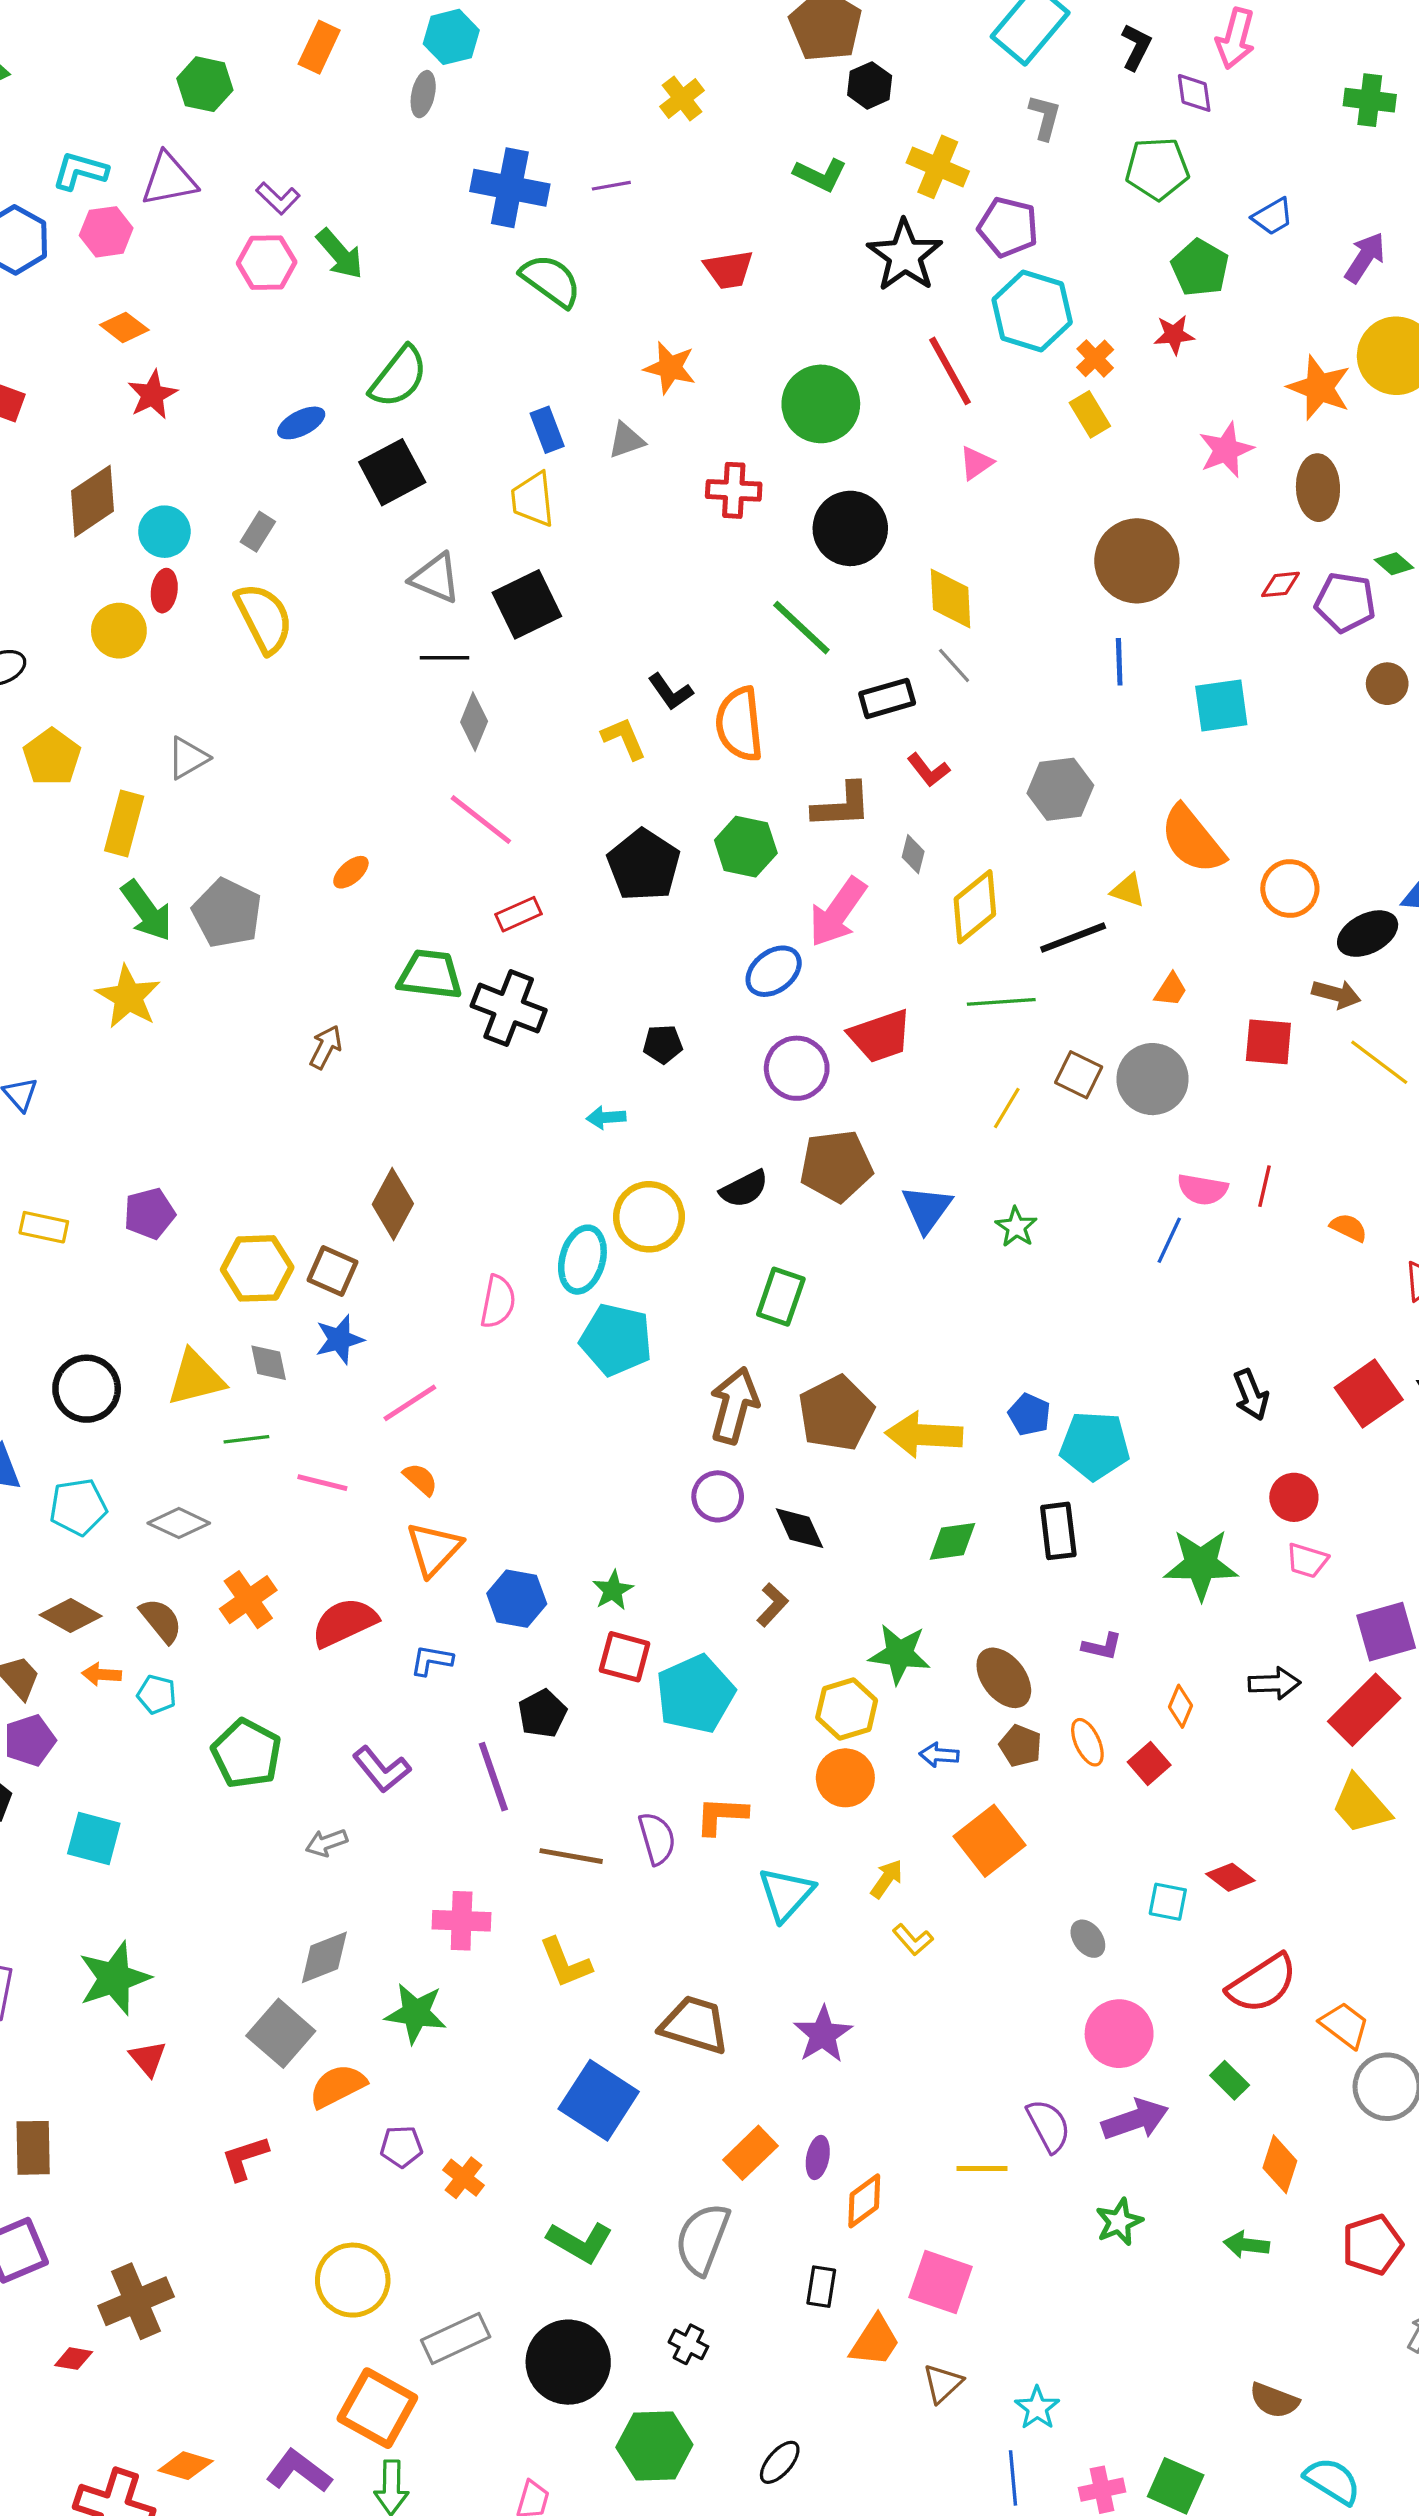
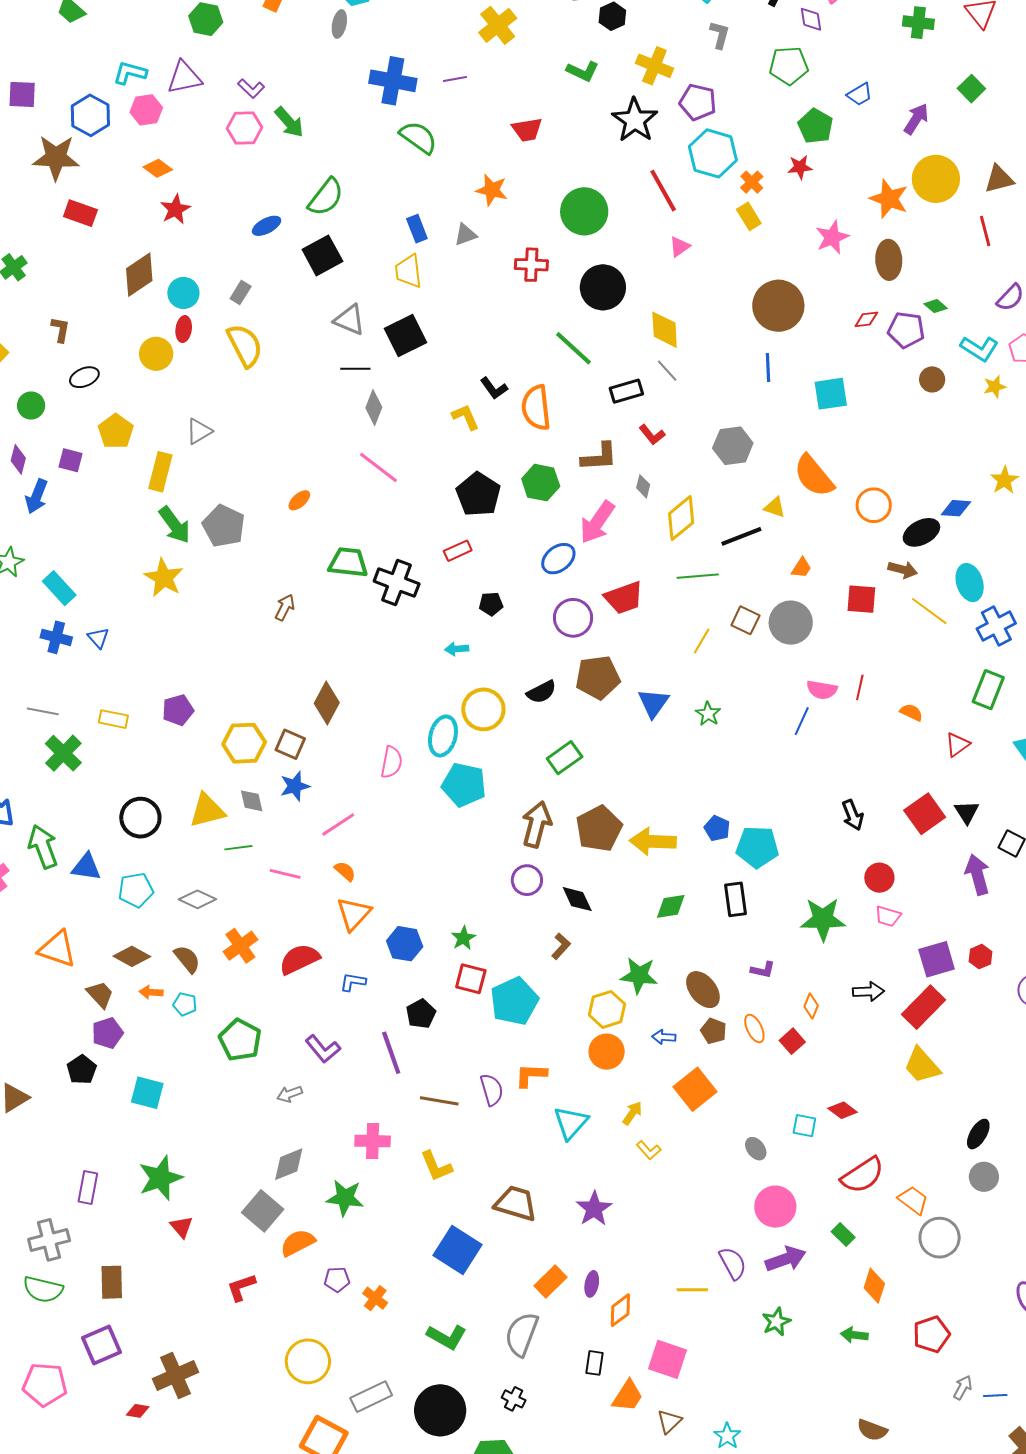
yellow cross: (682, 99) -> (498, 25), size x1.4
red rectangle: (519, 914) -> (458, 551), moved
green rectangle: (781, 1297) -> (565, 758), turned 36

